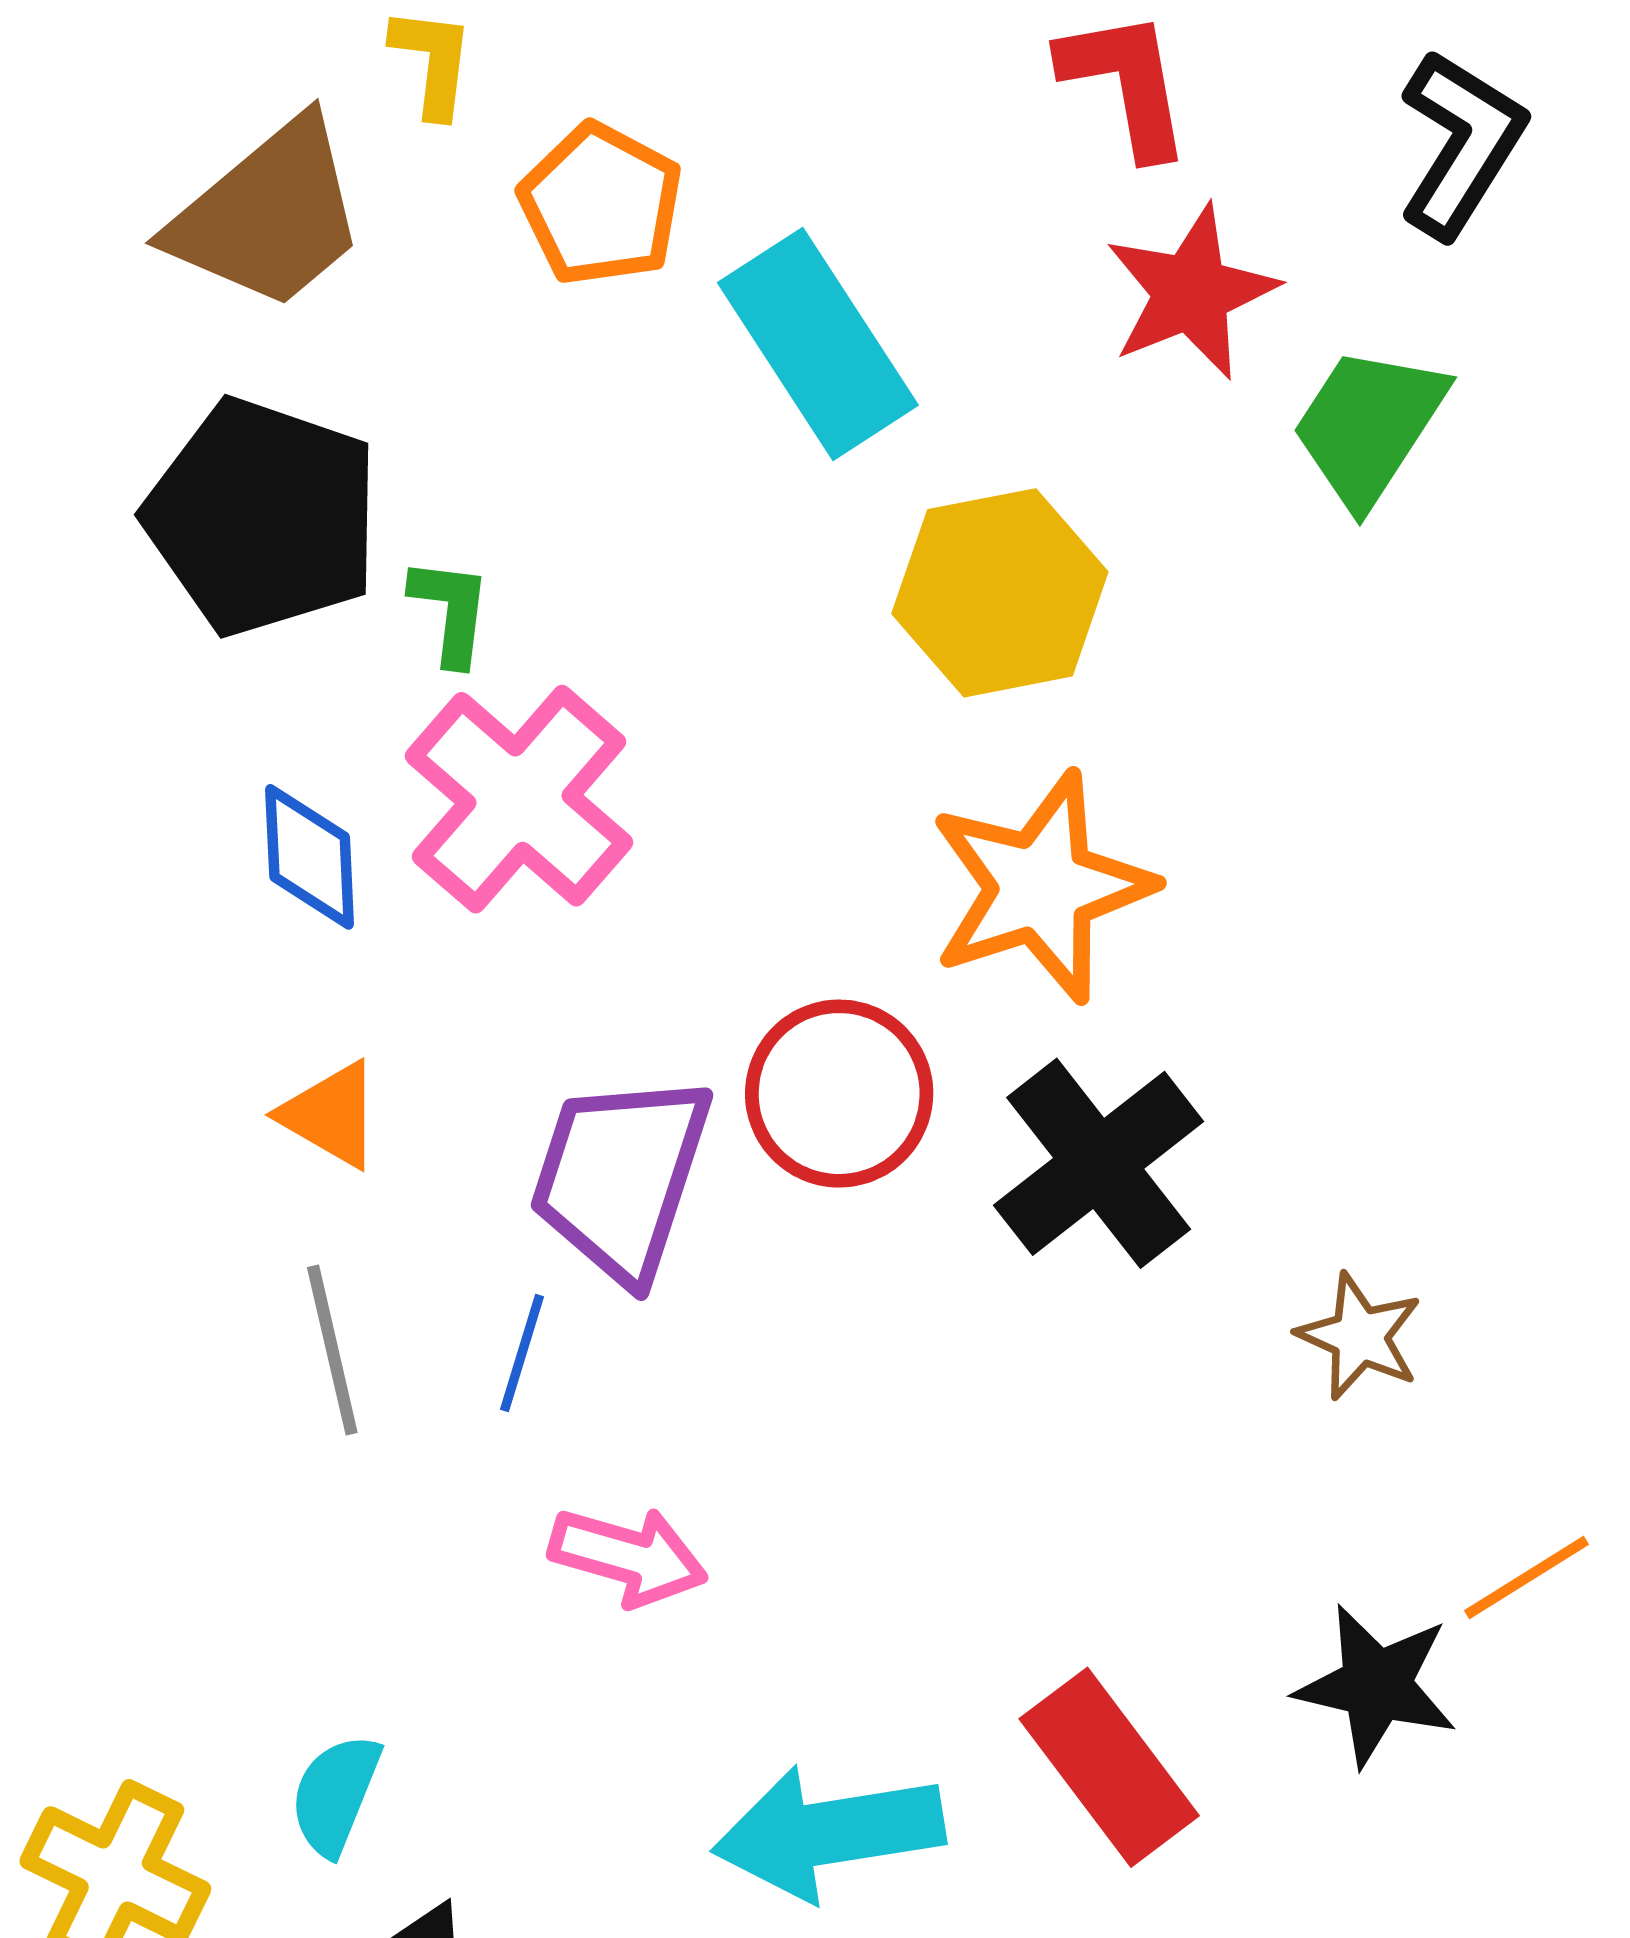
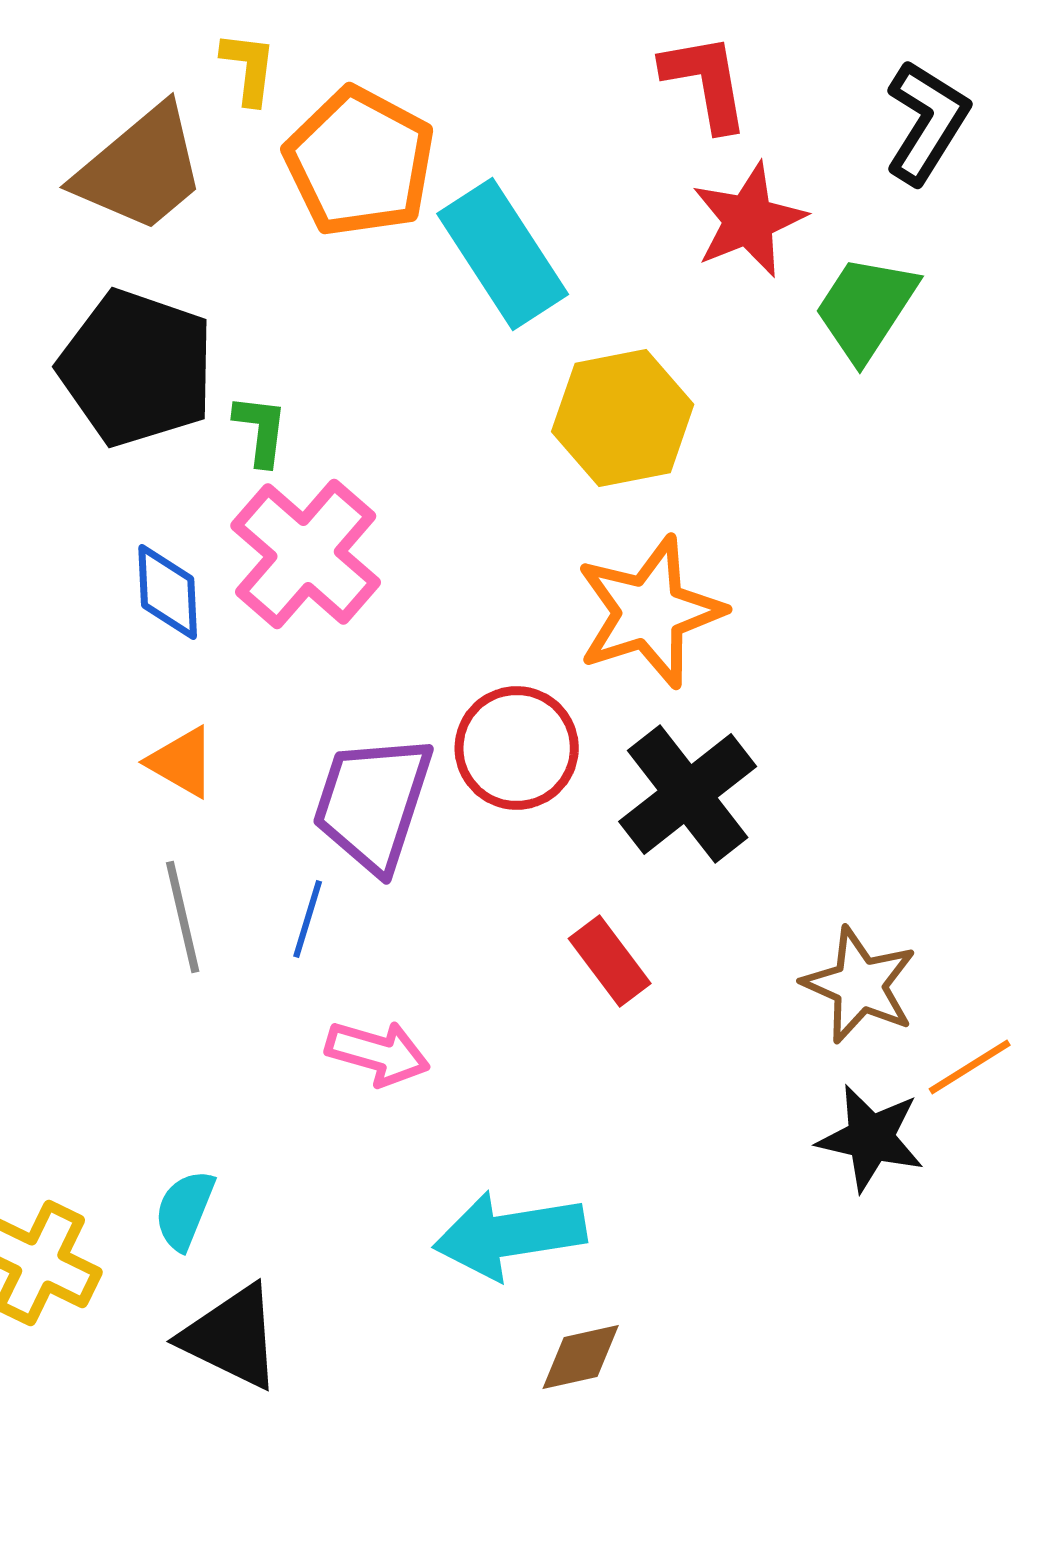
orange pentagon: (601, 204) -> (360, 162), size x1.4
brown star: (1360, 1336) -> (860, 985), moved, size x1.4
red rectangle: (1109, 1767) -> (610, 961), moved, size x0.7

